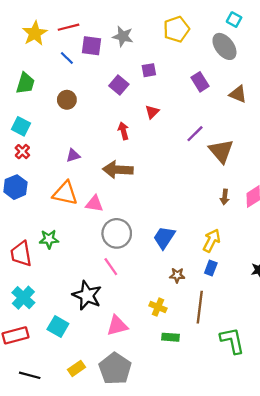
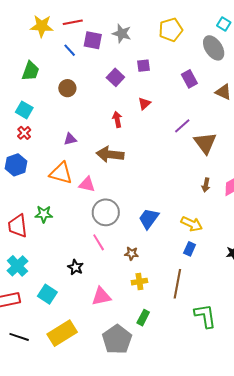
yellow star: (35, 33) -> (42, 26), turned 30
yellow arrow: (212, 241) -> (192, 224), turned 85
brown star: (177, 275) -> (132, 254), moved
black star: (87, 295) -> (75, 267), size x0.6
yellow cross: (158, 307) -> (139, 282), turned -35
green rectangle: (171, 337) -> (143, 318), moved, turned -70
yellow rectangle: (77, 368) -> (62, 333), size x1.8
gray pentagon: (115, 369) -> (117, 339), moved

